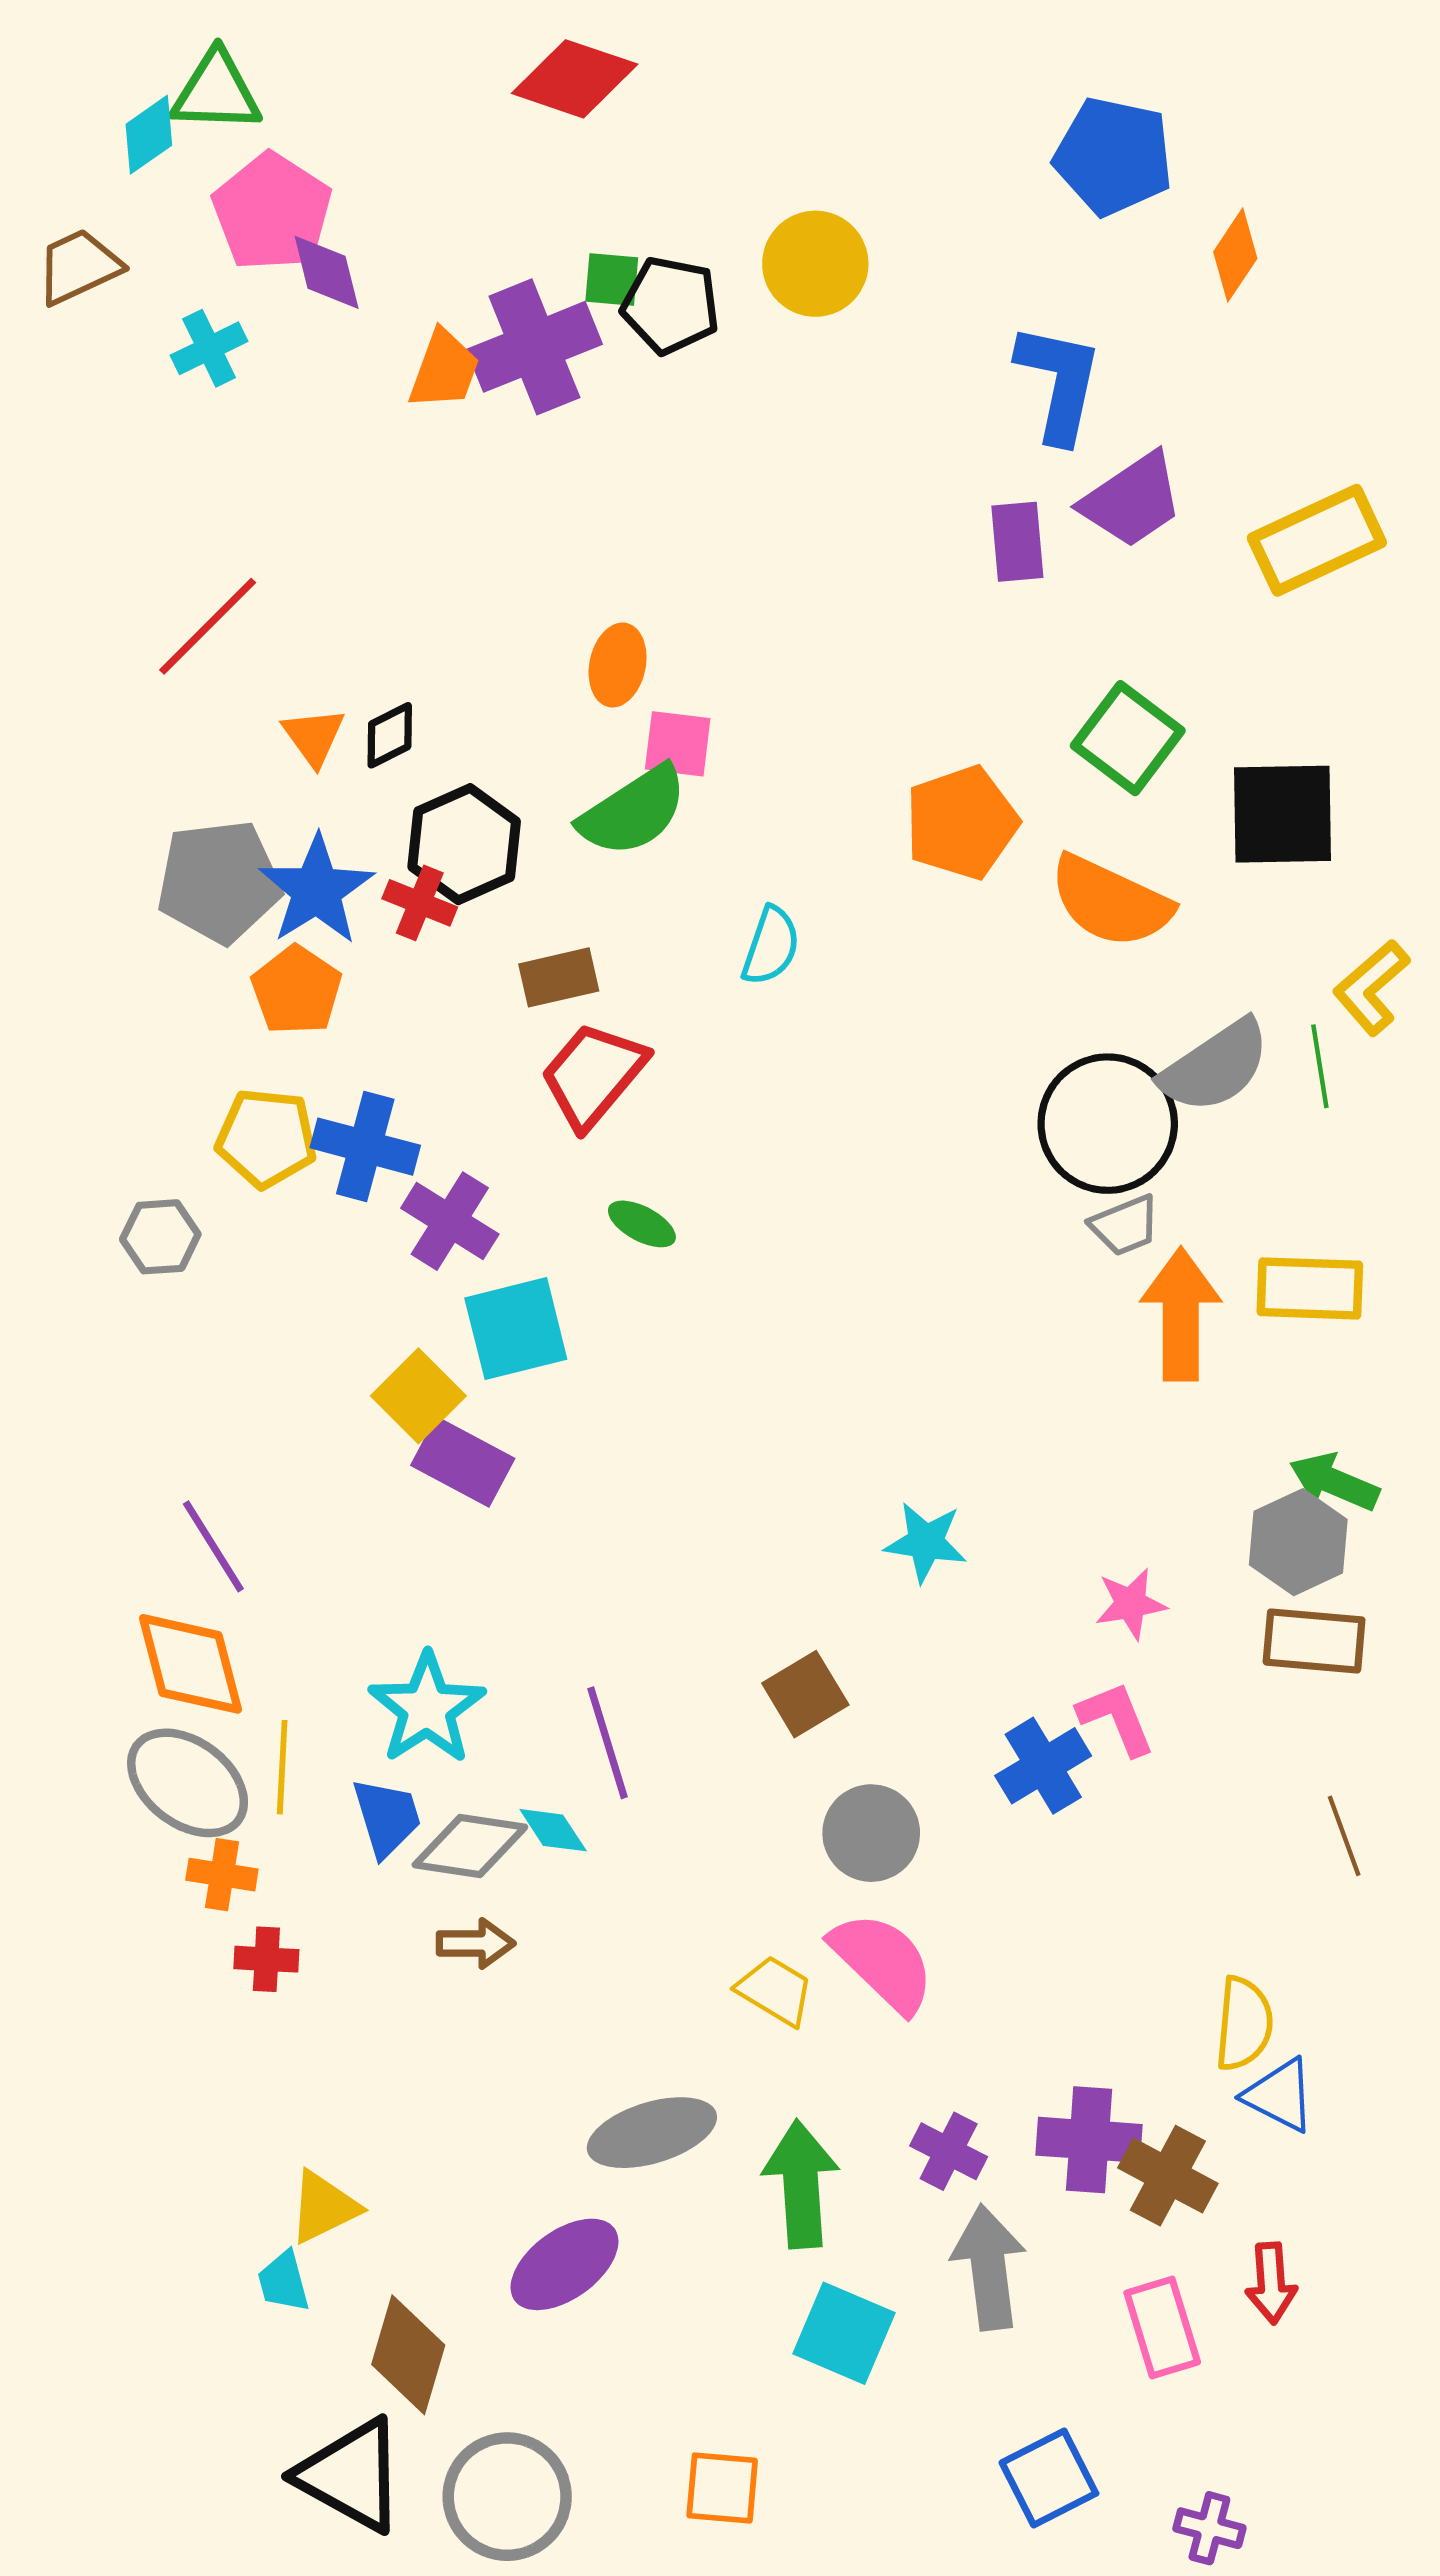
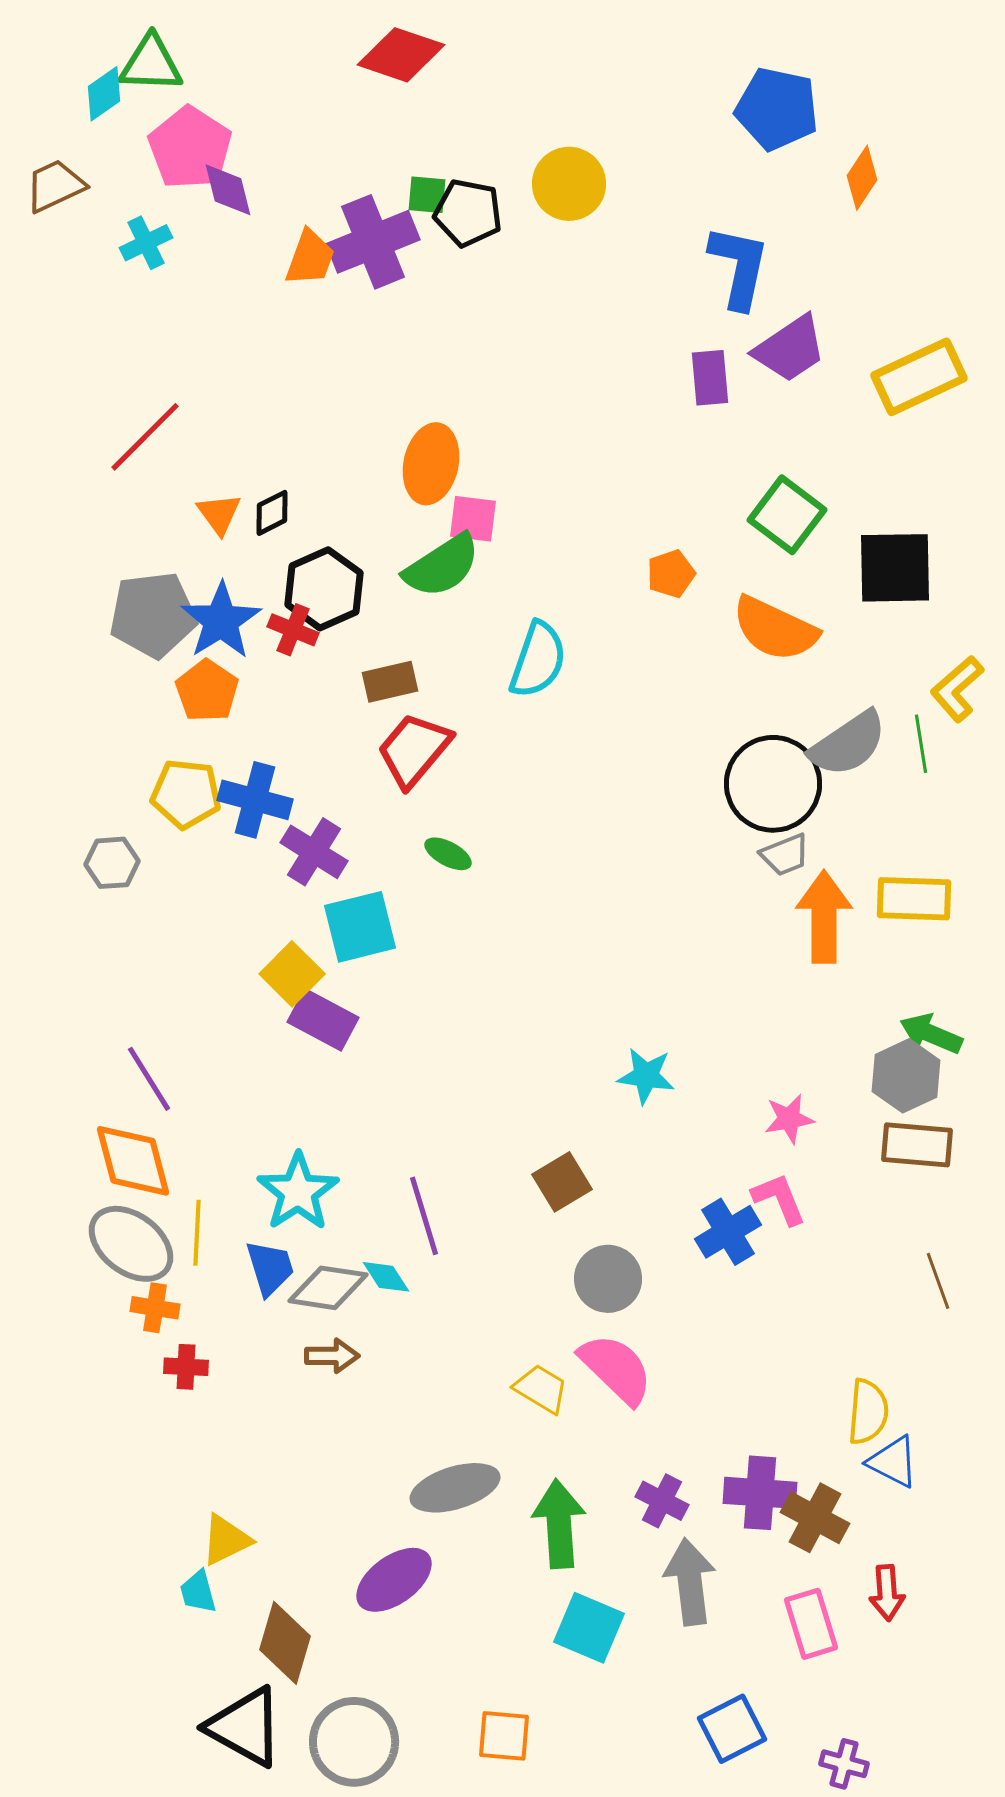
orange ellipse: (618, 665) -> (431, 464), size x1.4
orange pentagon: (961, 823) -> (671, 574), size x0.6
cyan semicircle: (771, 946) -> (538, 660), size x1.4

